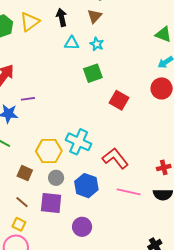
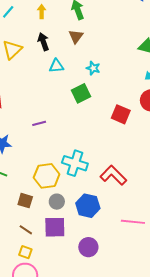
cyan star: (97, 44) -> (93, 68), moved
purple line: (28, 99) -> (39, 123), moved
red square: (119, 100) -> (121, 114), moved
pink line: (129, 192) -> (133, 222), moved

